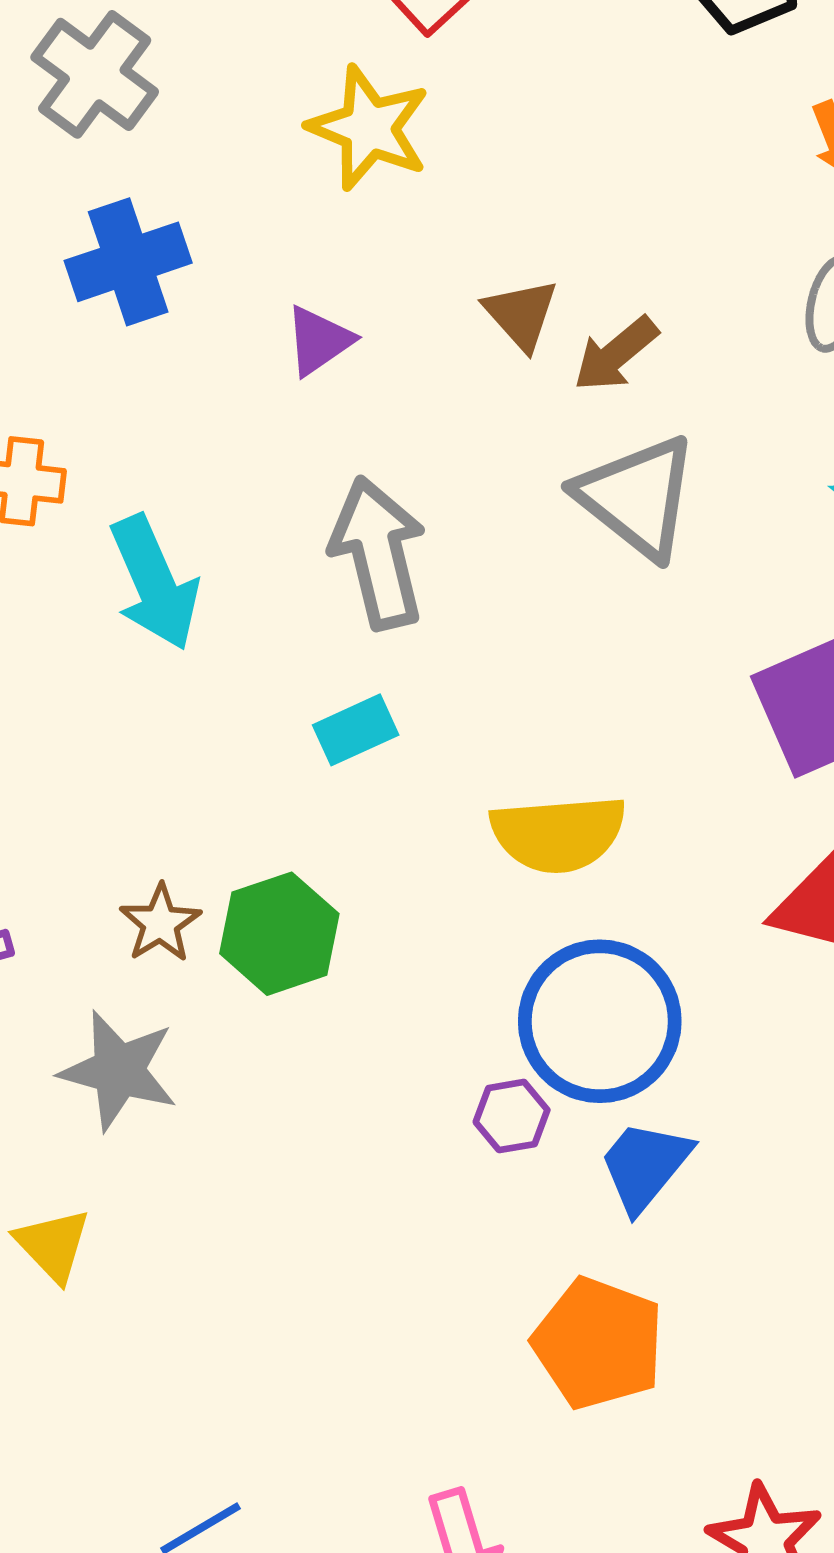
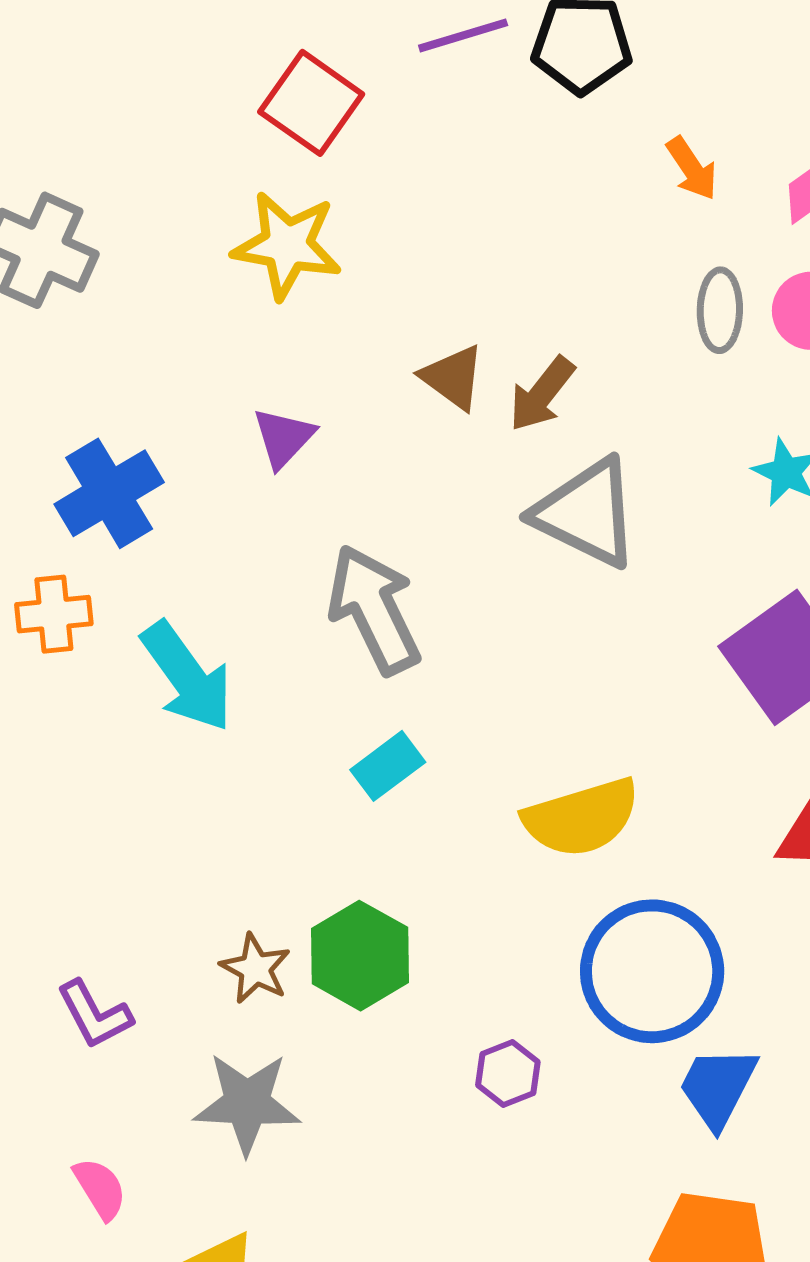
blue cross: (128, 262) -> (109, 493), moved
purple hexagon: (512, 1116) -> (508, 1073), moved

